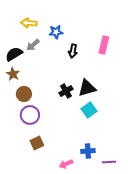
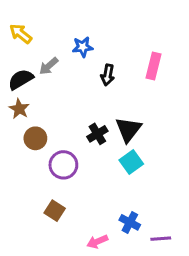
yellow arrow: (29, 23) -> (21, 34), moved, turned 35
black triangle: (87, 88) -> (128, 129), turned -36
purple circle: (30, 115) -> (63, 165), moved
brown square: (37, 143) -> (55, 211), turned -32
blue cross: (88, 151) -> (130, 222), turned 32

